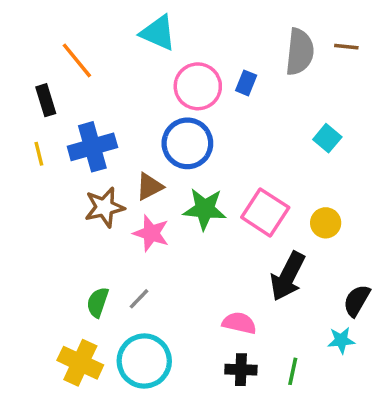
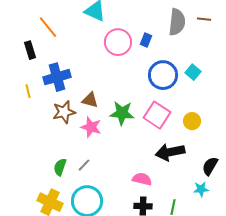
blue circle: (187, 143) -> (163, 75), moved
yellow line: (39, 154) -> (28, 91), moved
brown triangle: (149, 187) -> (90, 100), turned 42
black arrow: (288, 276) -> (170, 152), turned 52

